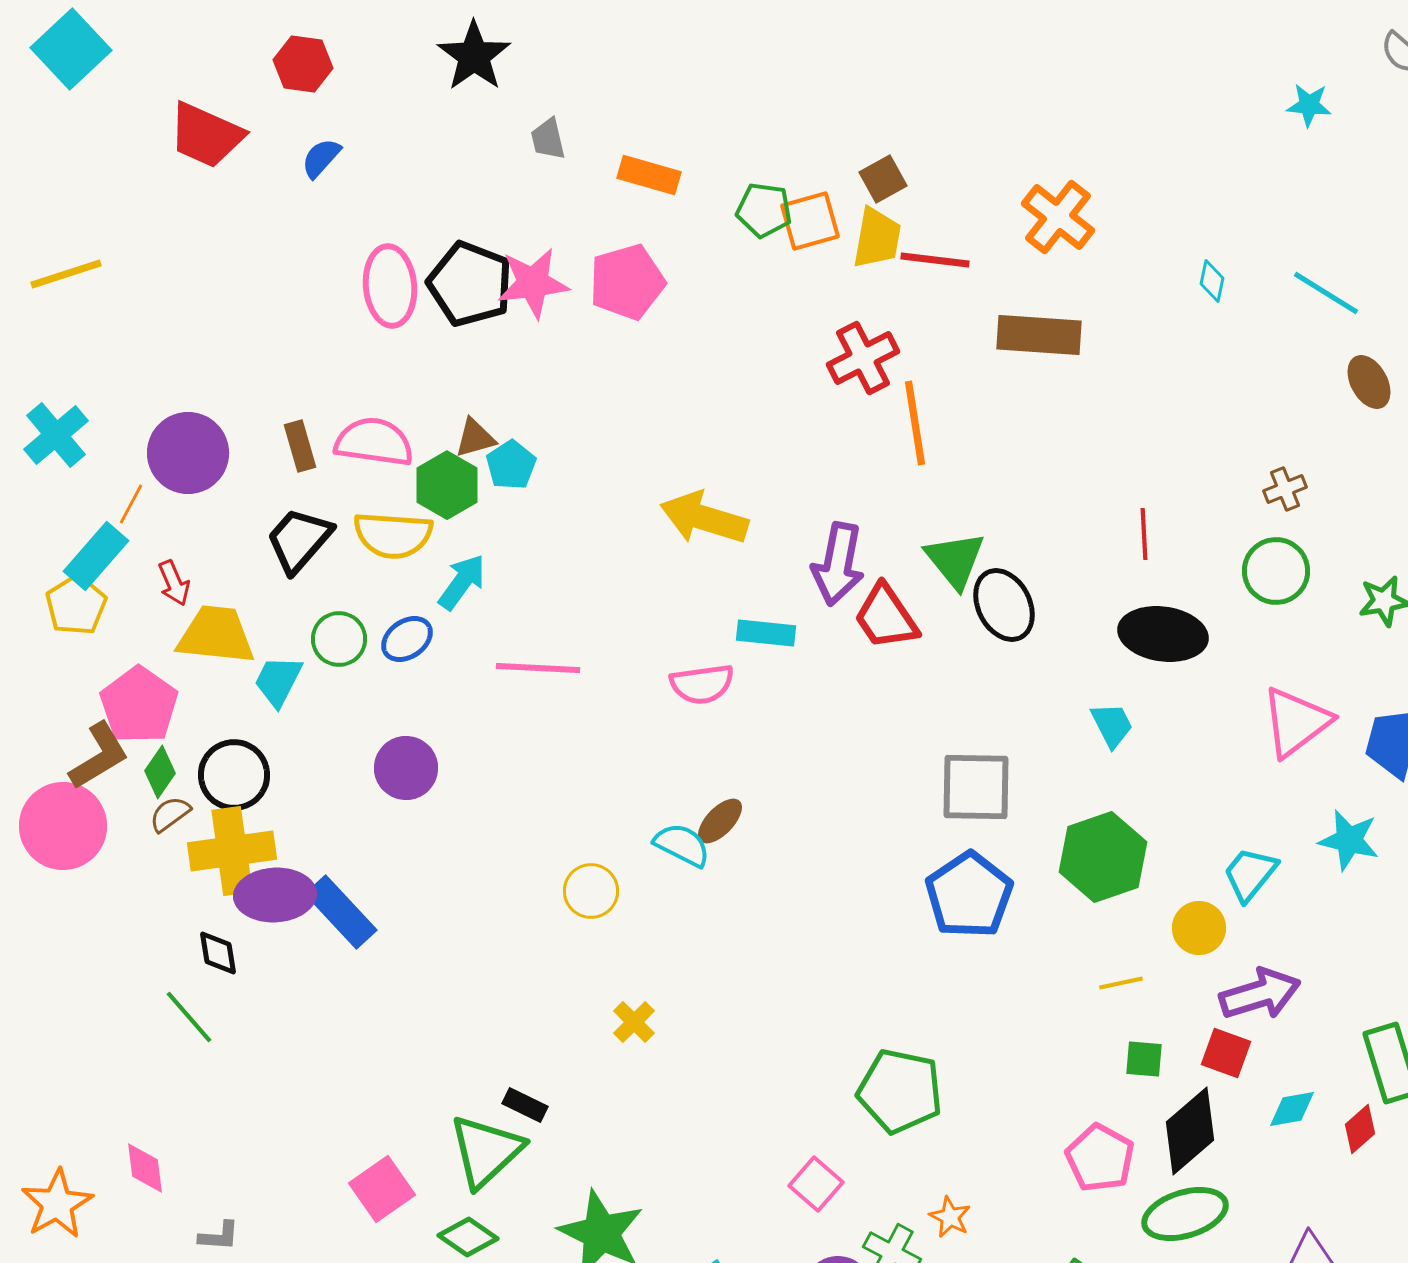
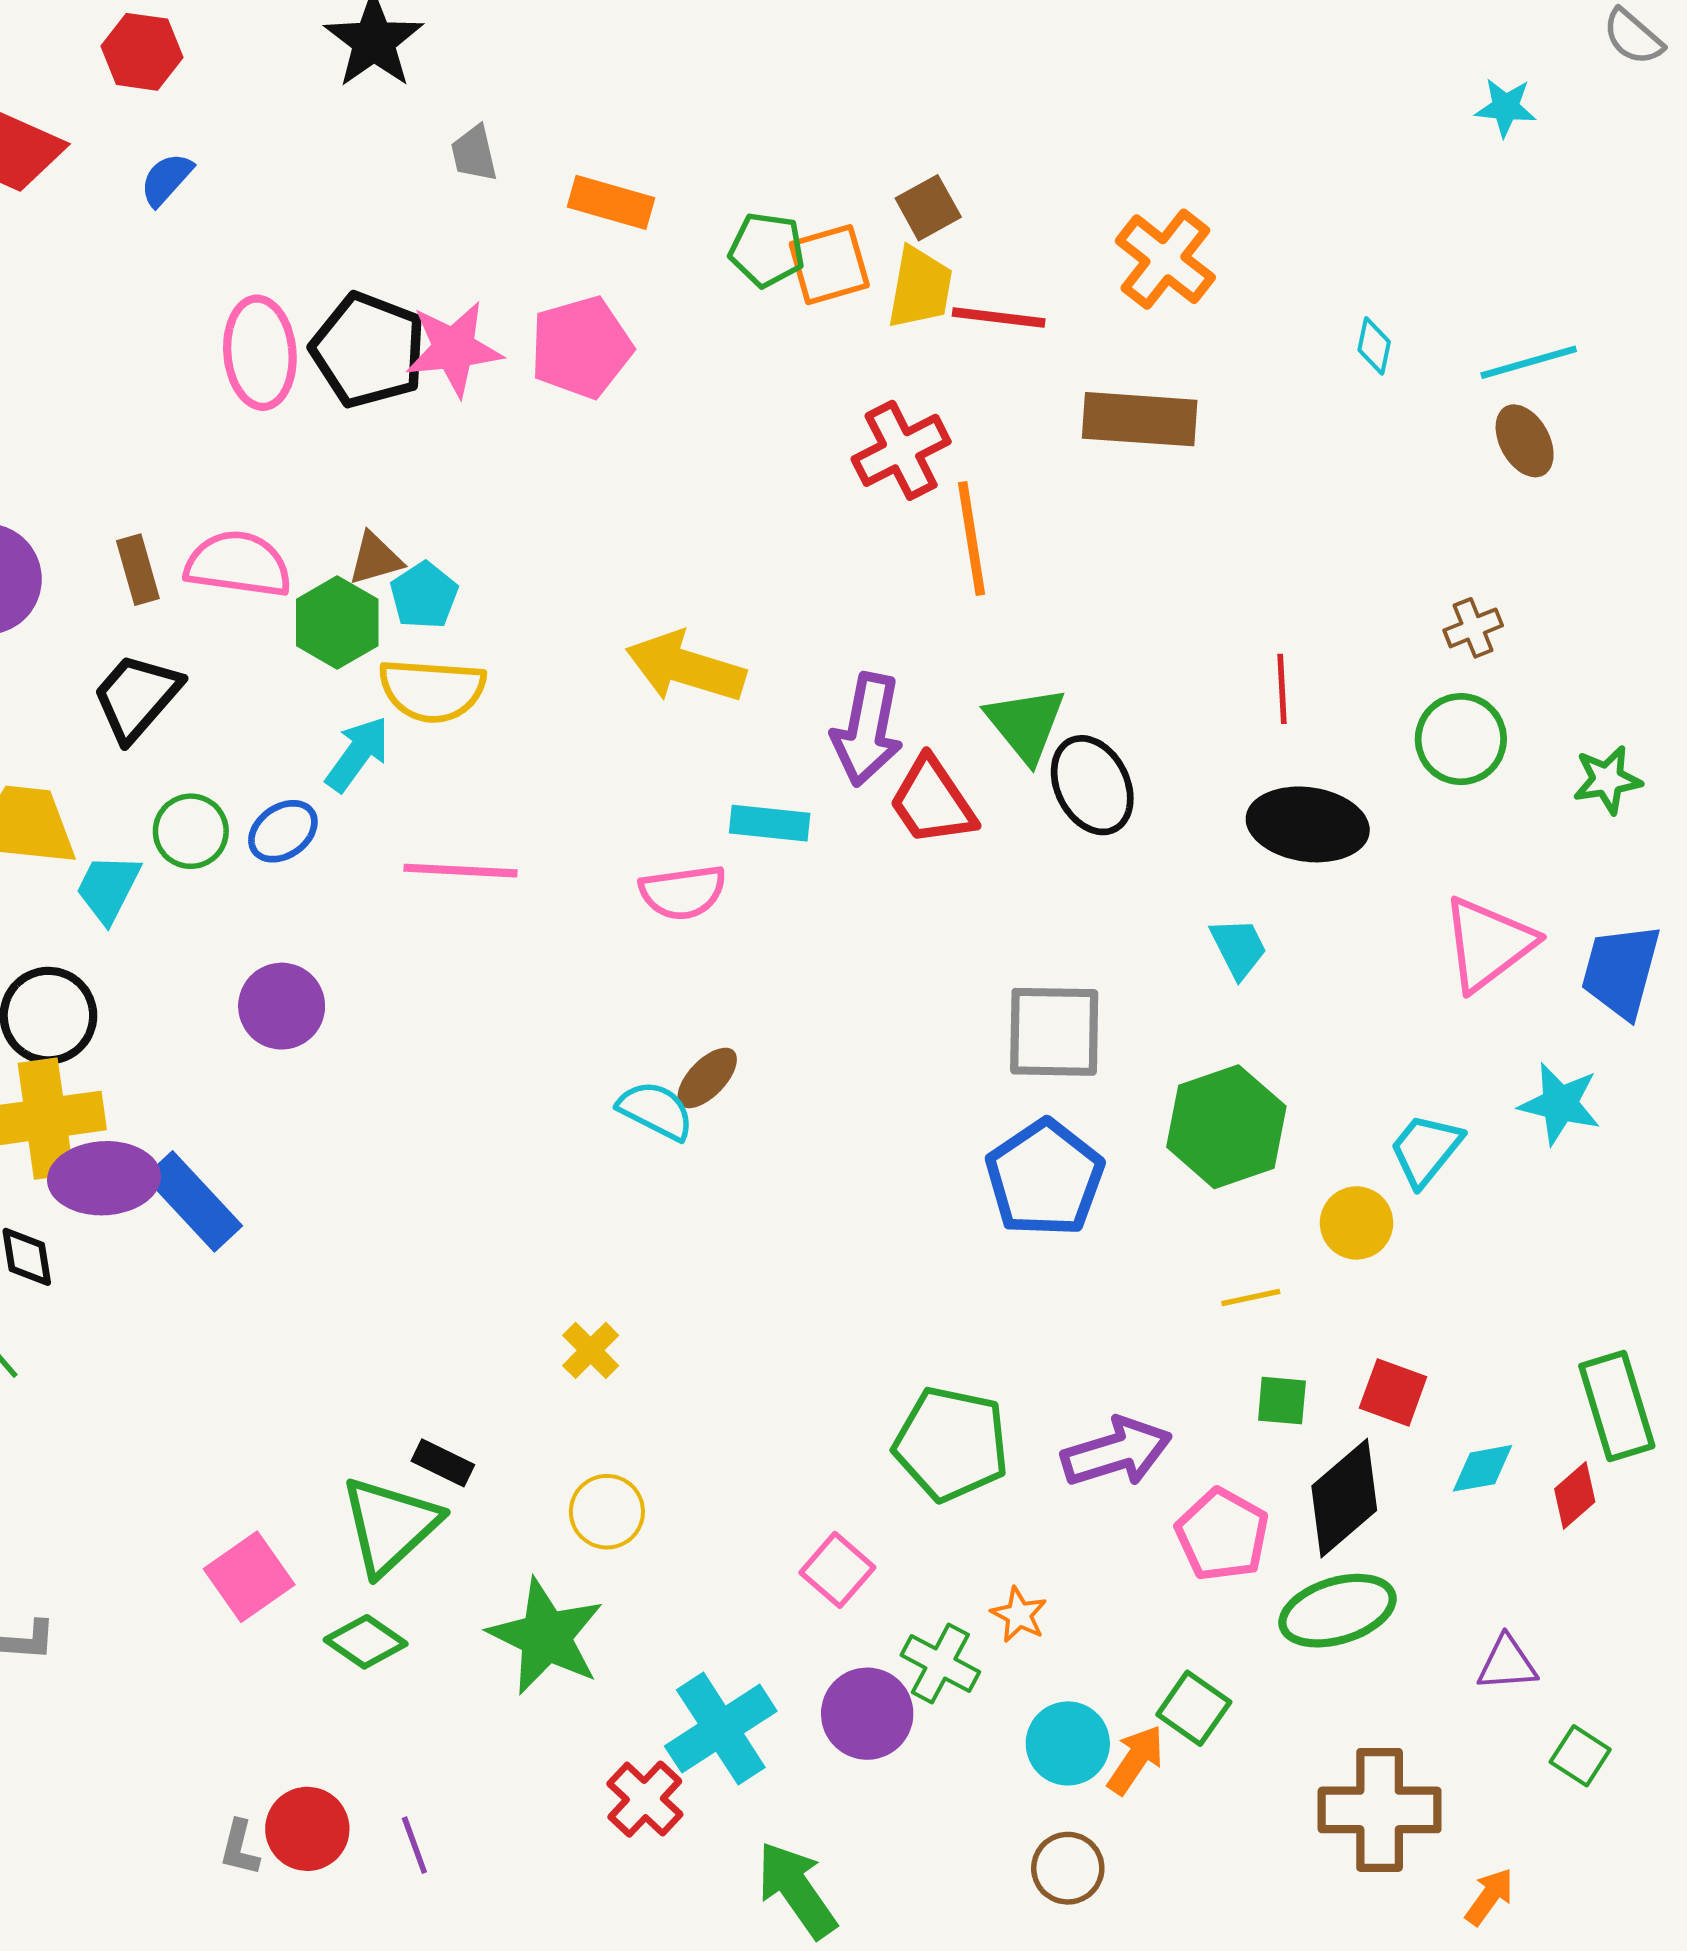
cyan line: (1326, 293) -> (1529, 362), turned -48
brown ellipse: (1369, 382) -> (1525, 441), moved
yellow semicircle: (393, 535) -> (432, 690), moved
yellow circle: (591, 891) -> (607, 1512), moved
purple arrow: (1260, 994) -> (1117, 1452), moved

